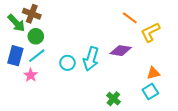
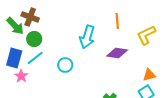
orange line: (130, 18) -> (117, 21), moved, turned 49
cyan arrow: (91, 59) -> (87, 37), moved
pink star: (31, 75) -> (21, 76), moved

